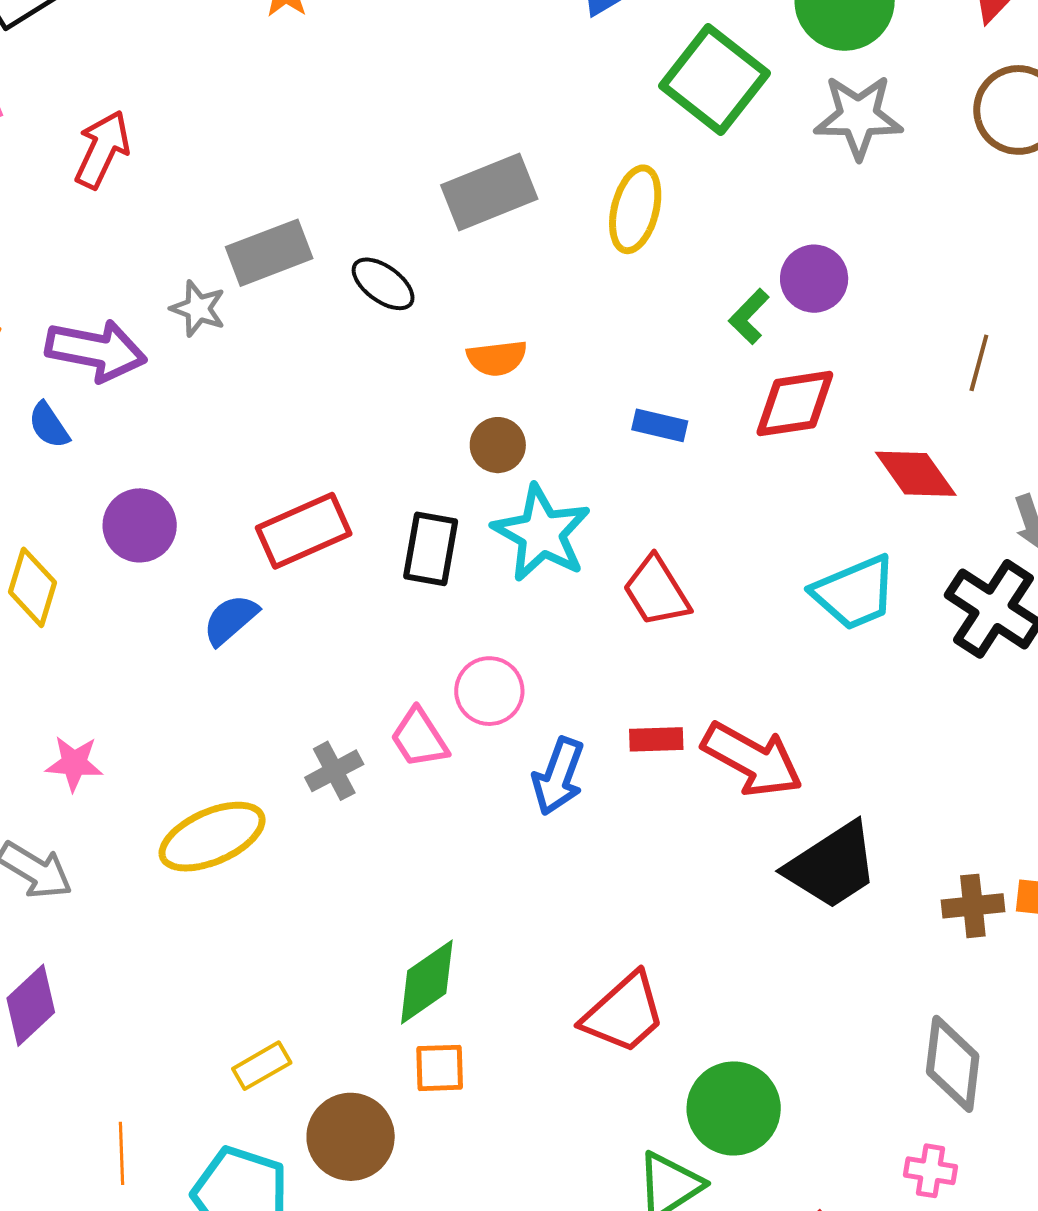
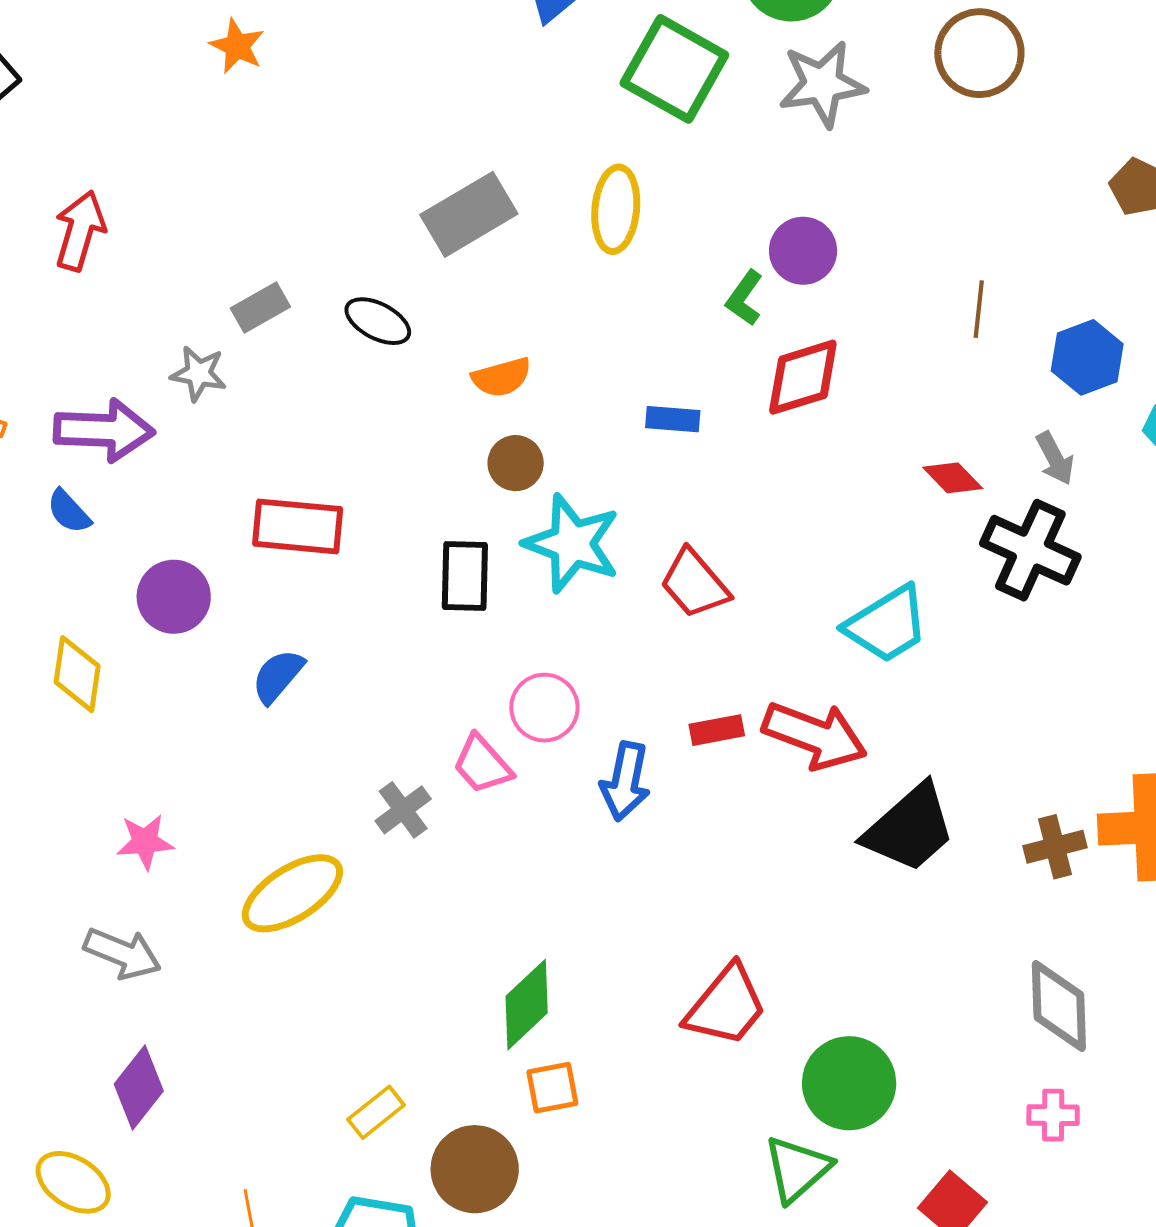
gray rectangle: (269, 253) -> (260, 308), size x0.7
red diamond: (916, 474) -> (953, 478), moved, size x0.7
red rectangle: (304, 531) -> (298, 526), moved, turned 38
cyan trapezoid: (855, 593) -> (887, 624), moved

